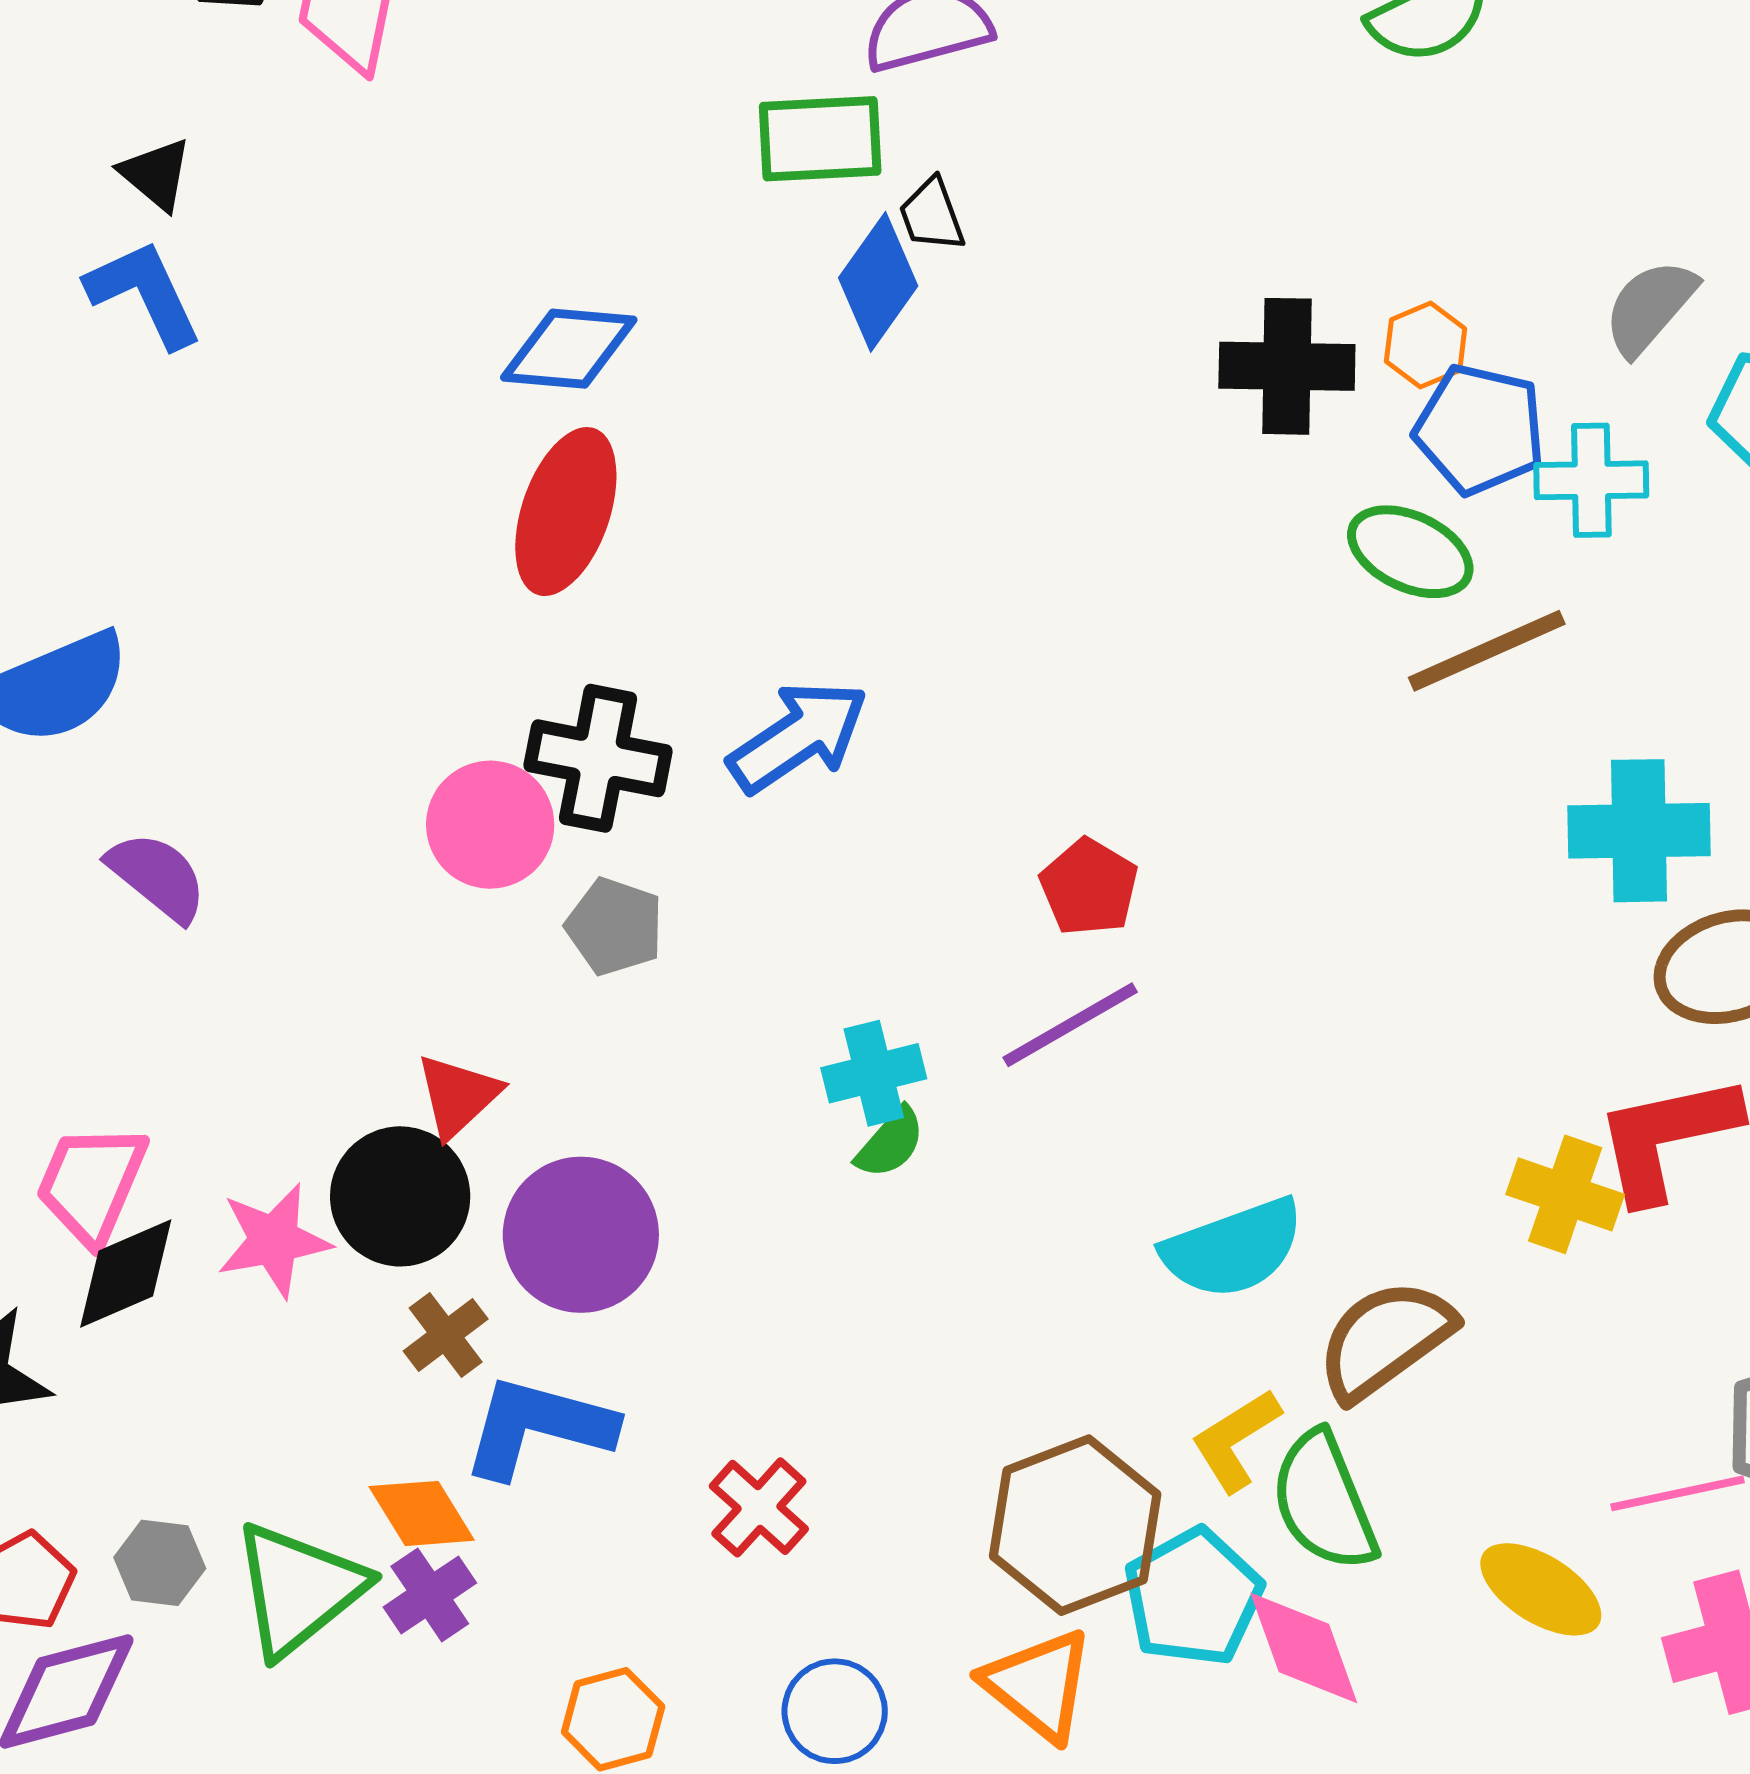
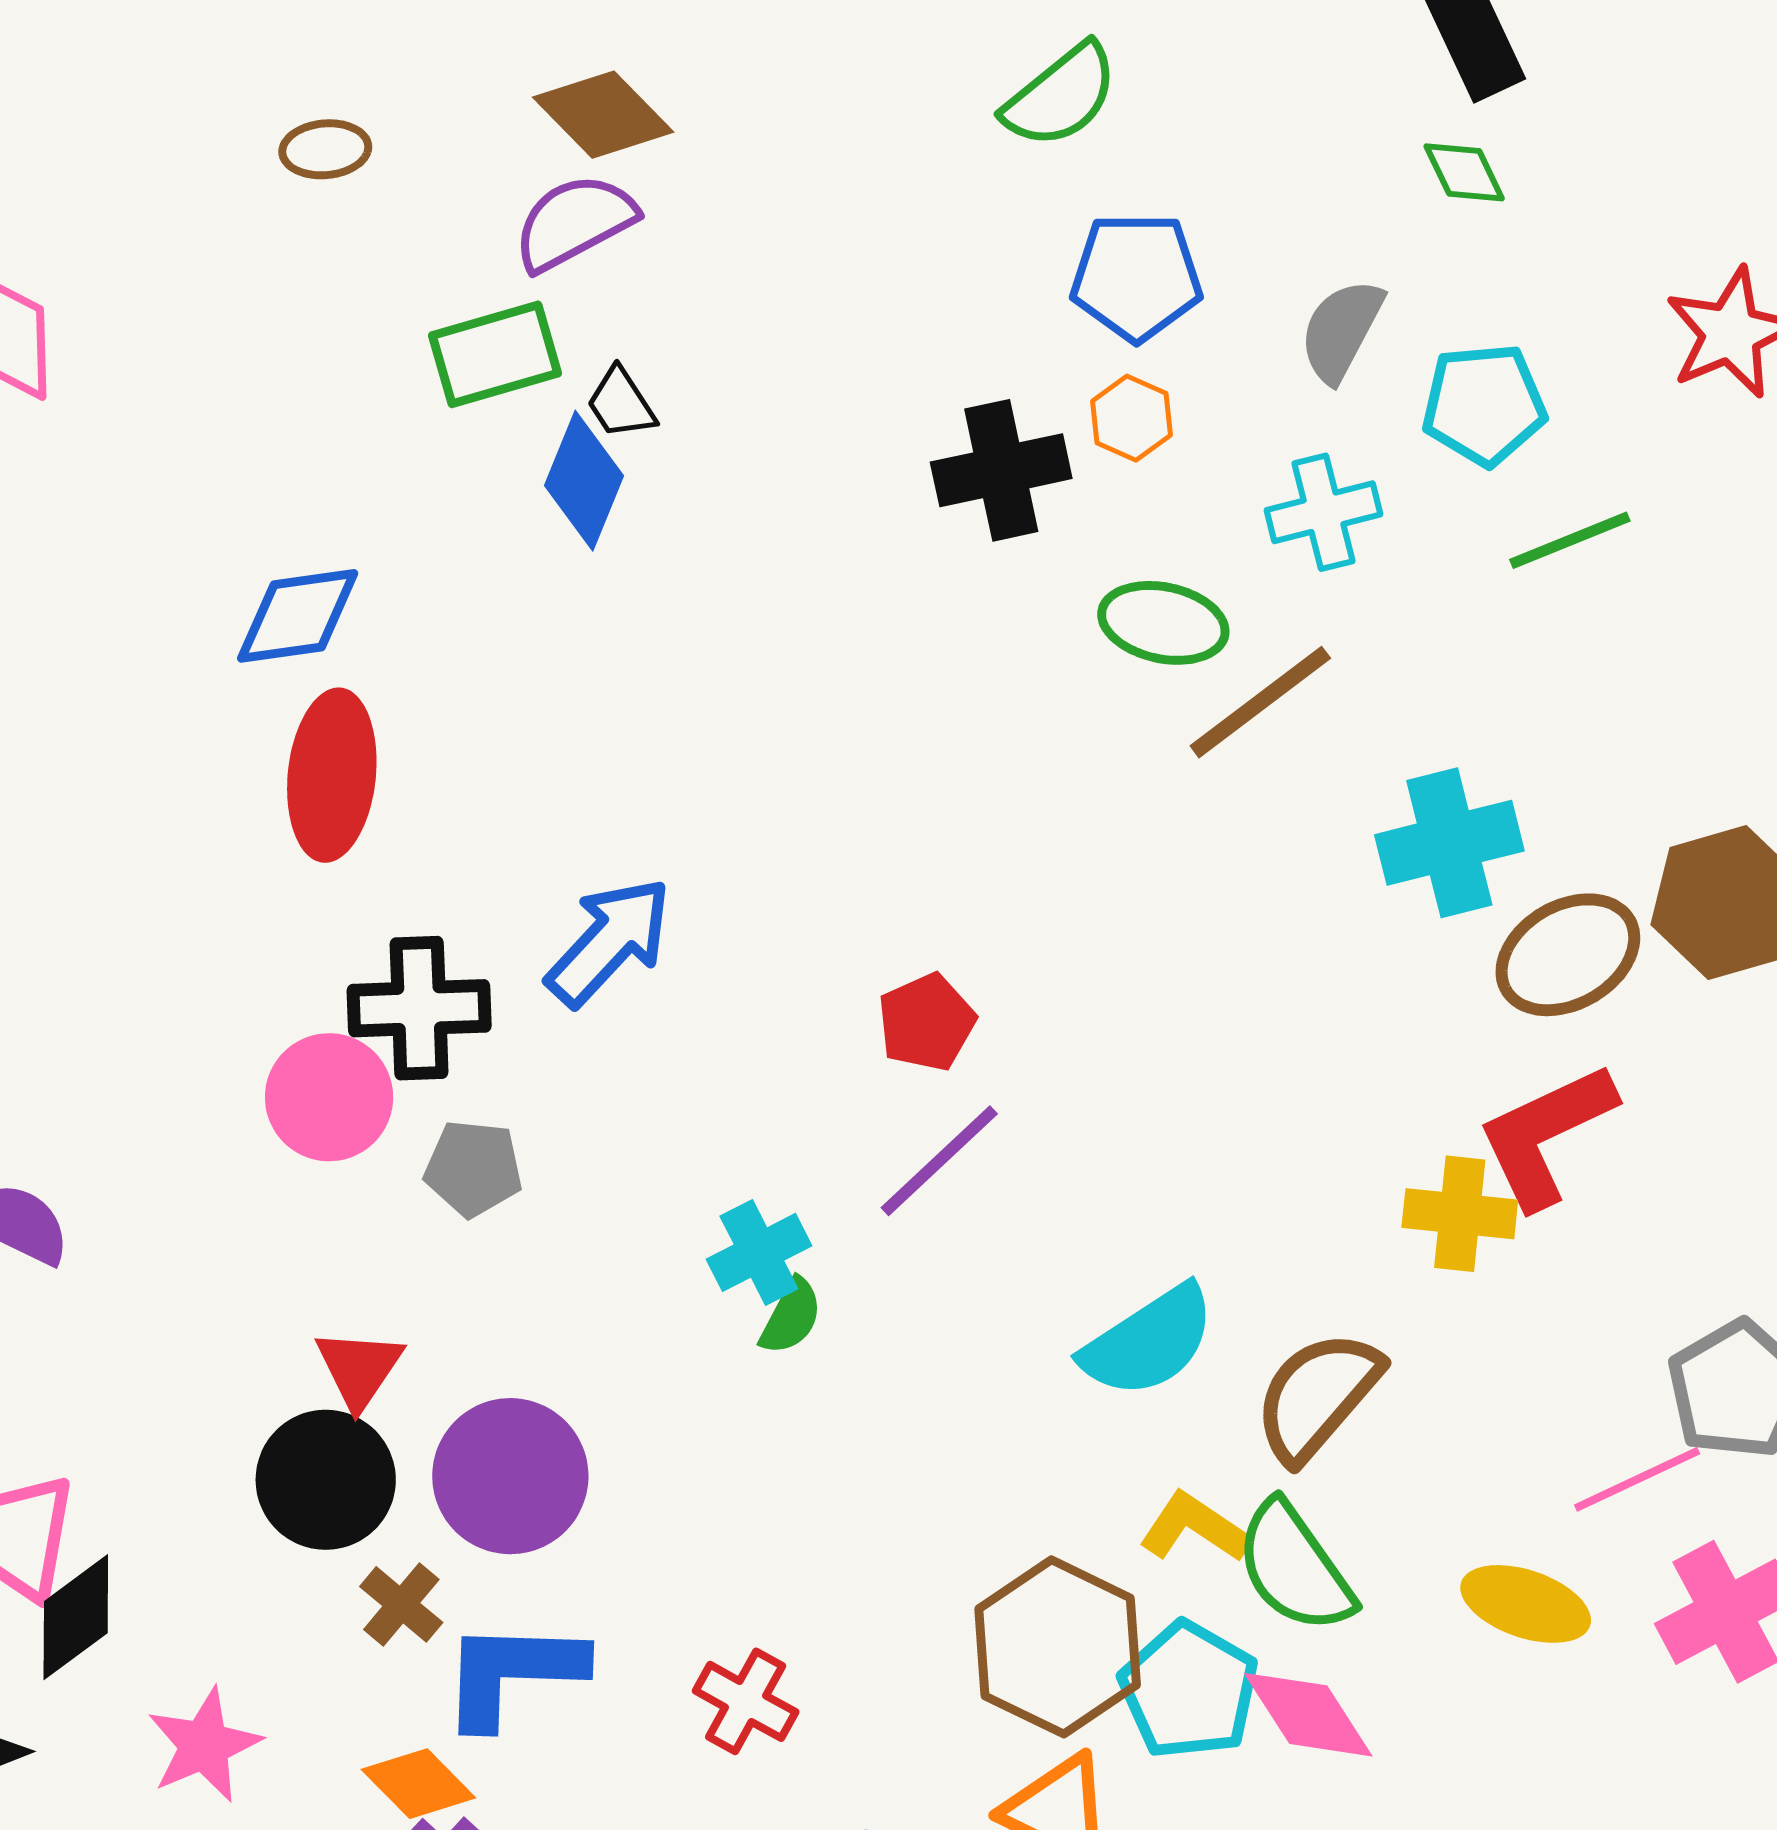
blue pentagon: (1480, 429) -> (1136, 277), moved
red pentagon: (1089, 887) -> (926, 1022), turned 30
pink star: (274, 1240) -> (204, 1745), moved
yellow L-shape: (1236, 1440) -> (1195, 1528), turned 79

